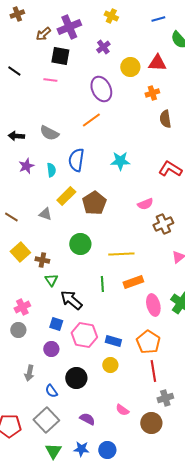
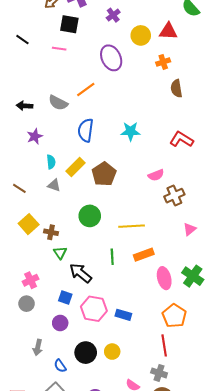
orange line: (91, 120) -> (86, 89), moved
cyan semicircle: (51, 170) -> (51, 162), moved
orange pentagon: (148, 342) -> (174, 316), moved
yellow circle: (110, 365) -> (112, 352), moved
gray cross: (165, 398) -> (159, 373), moved, turned 35

